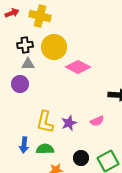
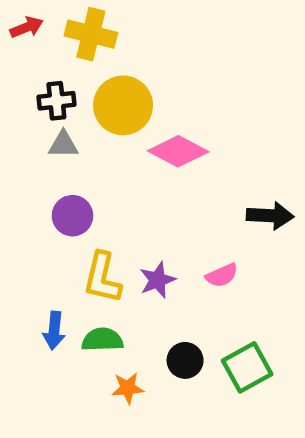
purple circle: (20, 84) -> (72, 216), moved

